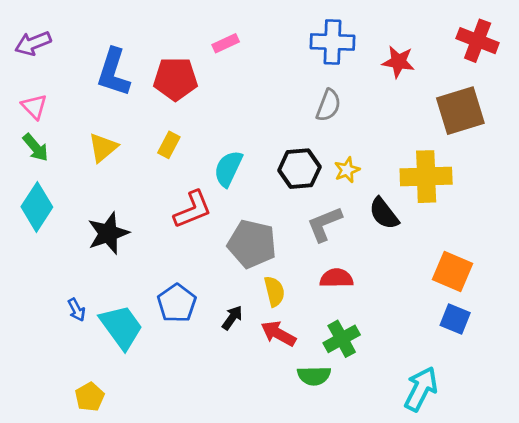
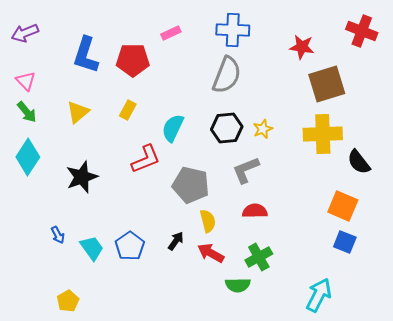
blue cross: (332, 42) -> (233, 30), moved
gray semicircle: (328, 105) -> (227, 75), moved, size x1.5
brown square: (460, 111) -> (327, 84), moved
black semicircle: (384, 213) -> (359, 162), moved
blue pentagon: (177, 303) -> (130, 246), moved
cyan trapezoid: (121, 327) -> (92, 248), size x0.7

